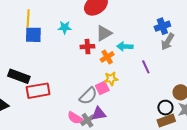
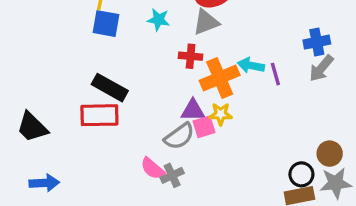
gray triangle: (104, 33) -> (206, 22), moved
orange cross: (107, 57) -> (220, 78), size x1.6
purple line: (146, 67) -> (275, 74), moved
black rectangle: (19, 76) -> (110, 88), moved
purple triangle: (99, 114) -> (193, 110), moved

